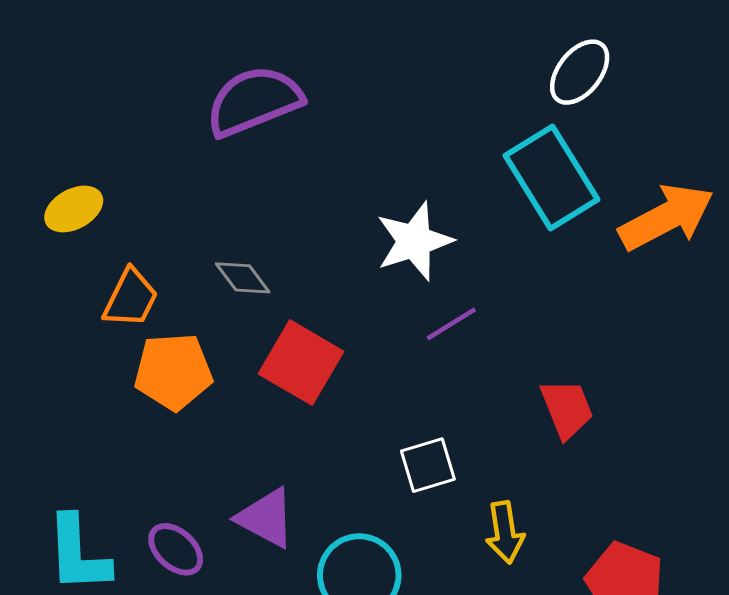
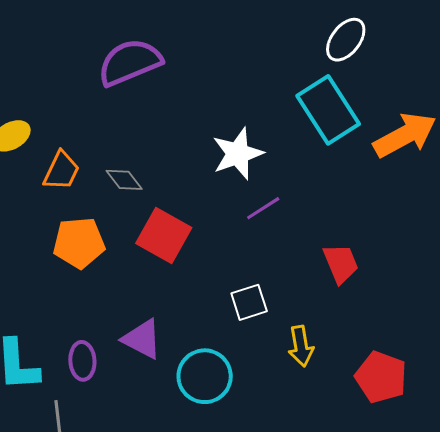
orange trapezoid: (131, 298) -> (61, 171), moved
purple ellipse: (176, 549) -> (82, 361), turned 45

